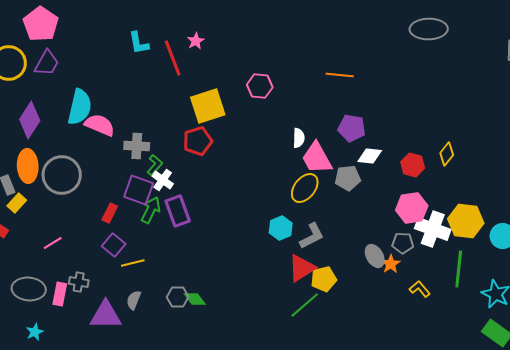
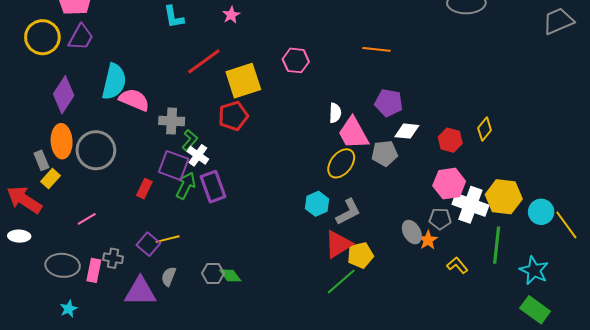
red line: (173, 58) -> (204, 61), moved, turned 75
purple square: (114, 245) -> (148, 244), moved

